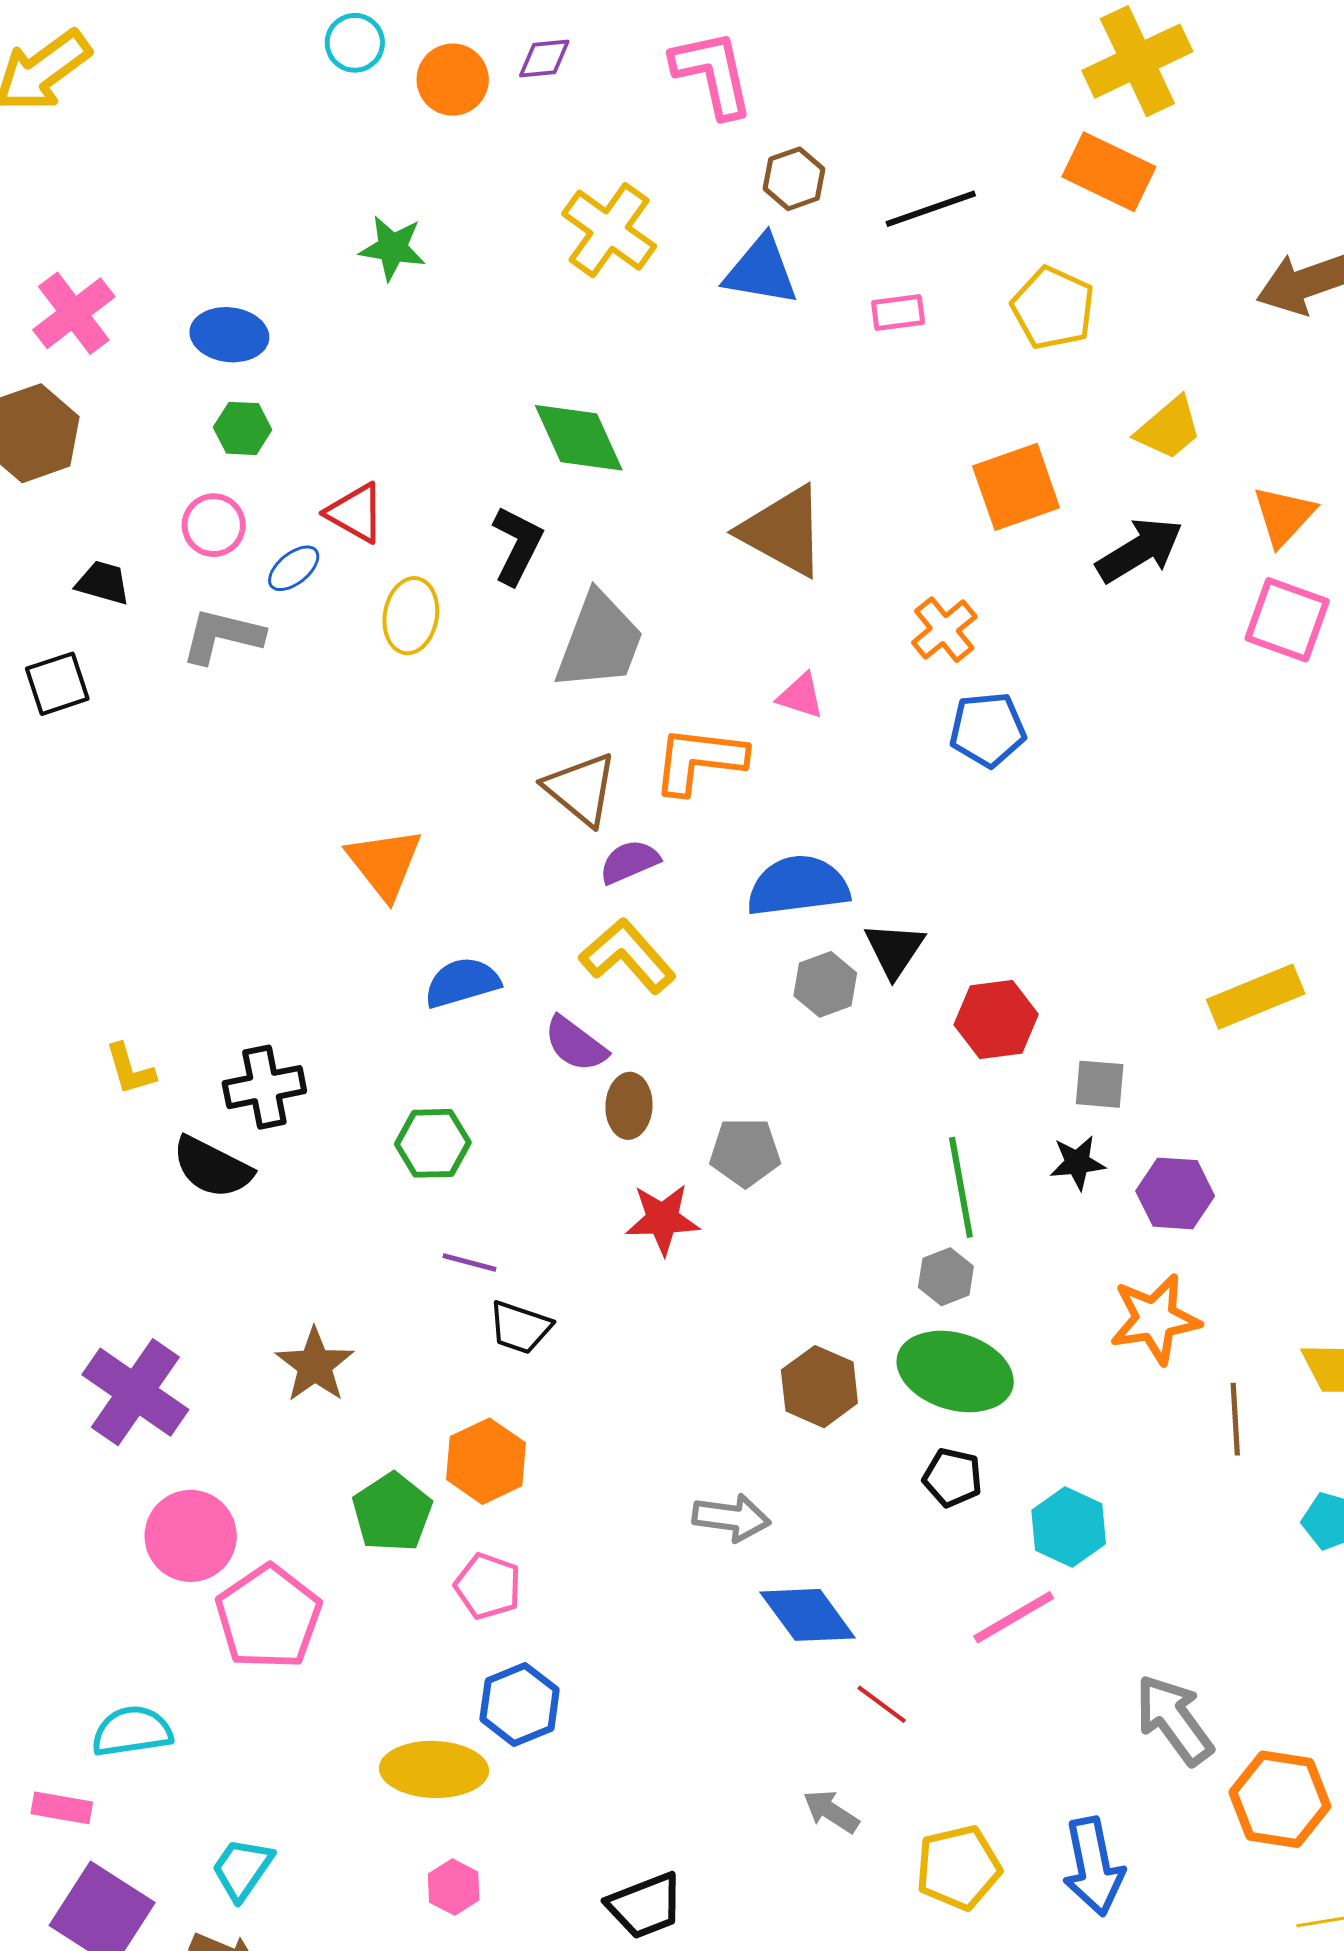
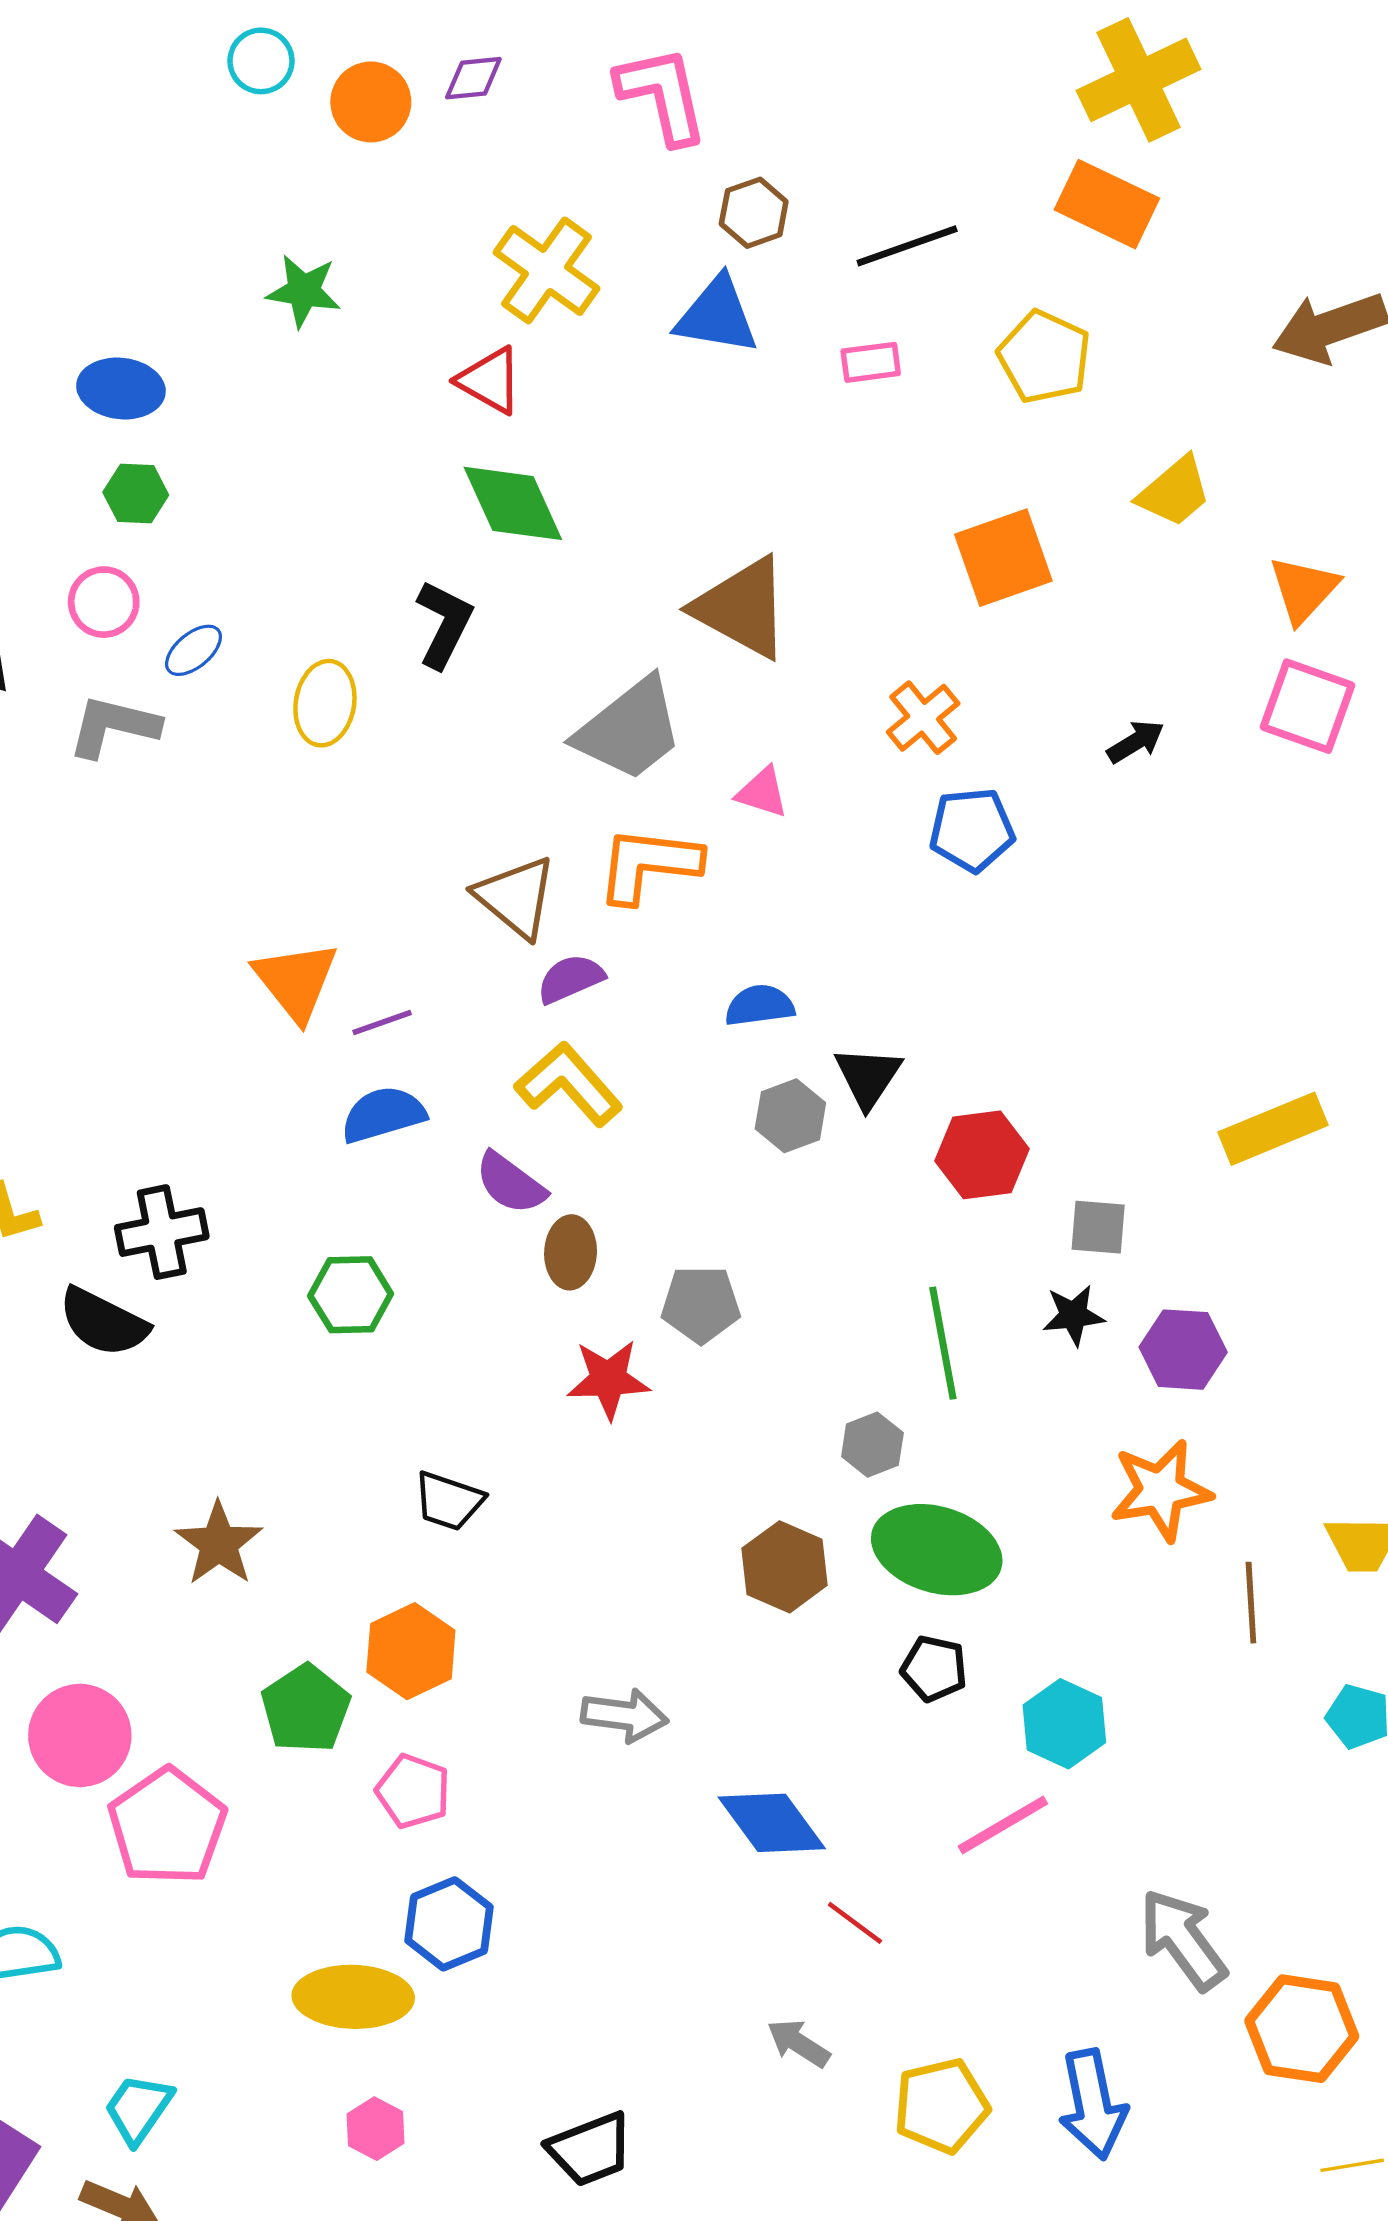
red triangle: (355, 513) -> (490, 381), moved
black arrow: (1140, 550) -> (1136, 742), moved, size x0.6
gray trapezoid: (599, 641) -> (630, 729), moved, turned 31
blue semicircle: (798, 886) -> (760, 1005), size x0.6
purple line: (469, 1262) -> (382, 1023), moved, turned -34
gray hexagon: (946, 1277) -> (872, 1445), moved
gray arrow: (731, 1518) -> (624, 1715), moved

